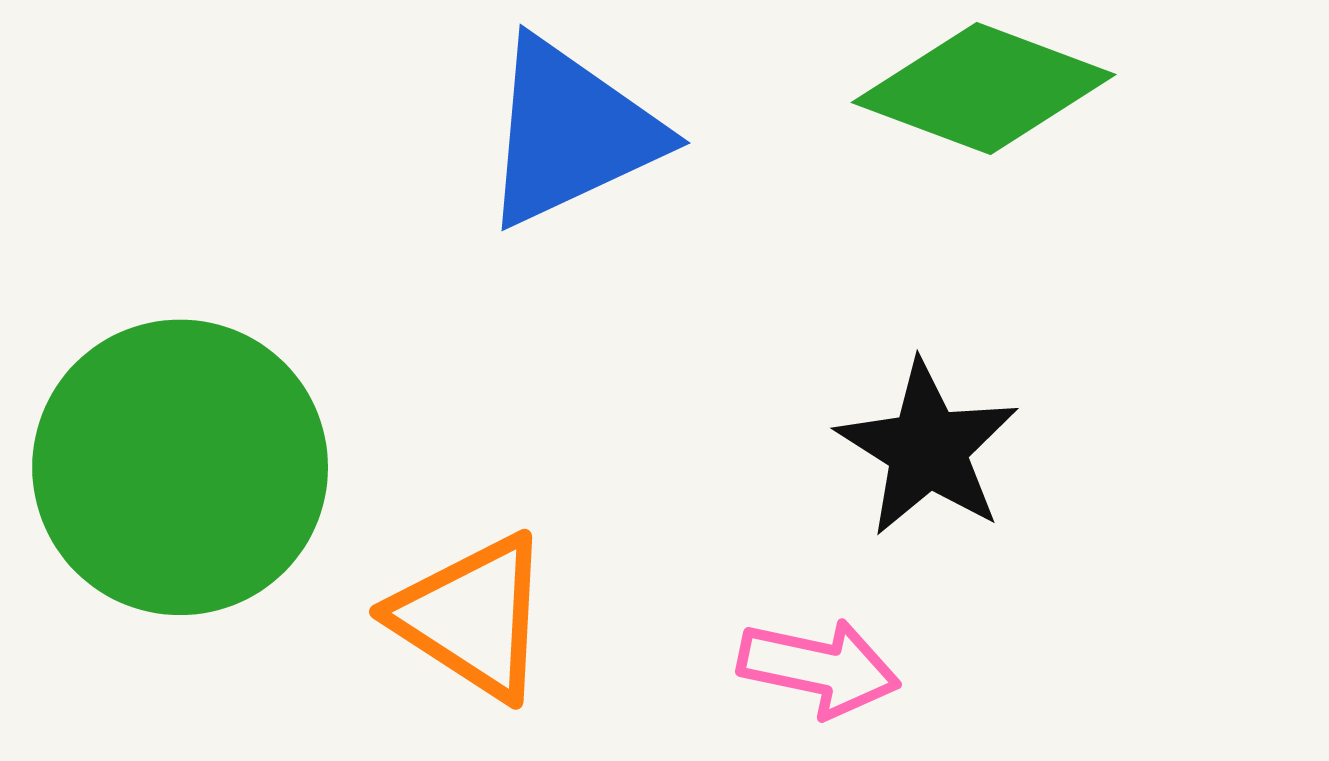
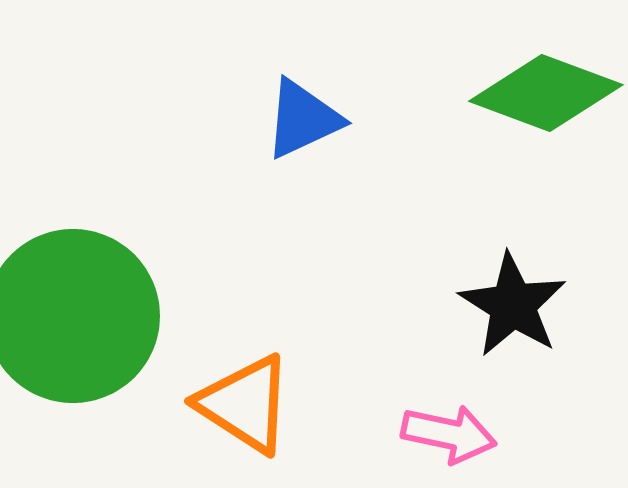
blue triangle: (571, 133) -> (303, 119), size x0.7

